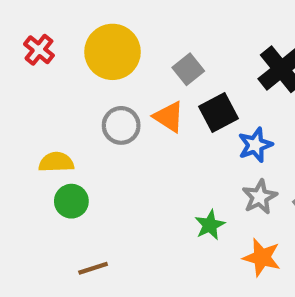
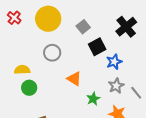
orange triangle: (169, 117) -> (74, 79), moved

